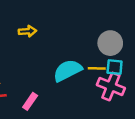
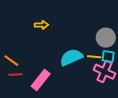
pink rectangle: (30, 101) -> (41, 80), size x1.5

